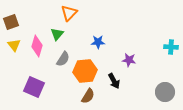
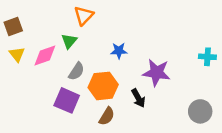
pink diamond: (37, 46) -> (45, 56), turned 55
purple star: (129, 60) -> (156, 73), size x1.6
purple square: (34, 87) -> (67, 100), moved

